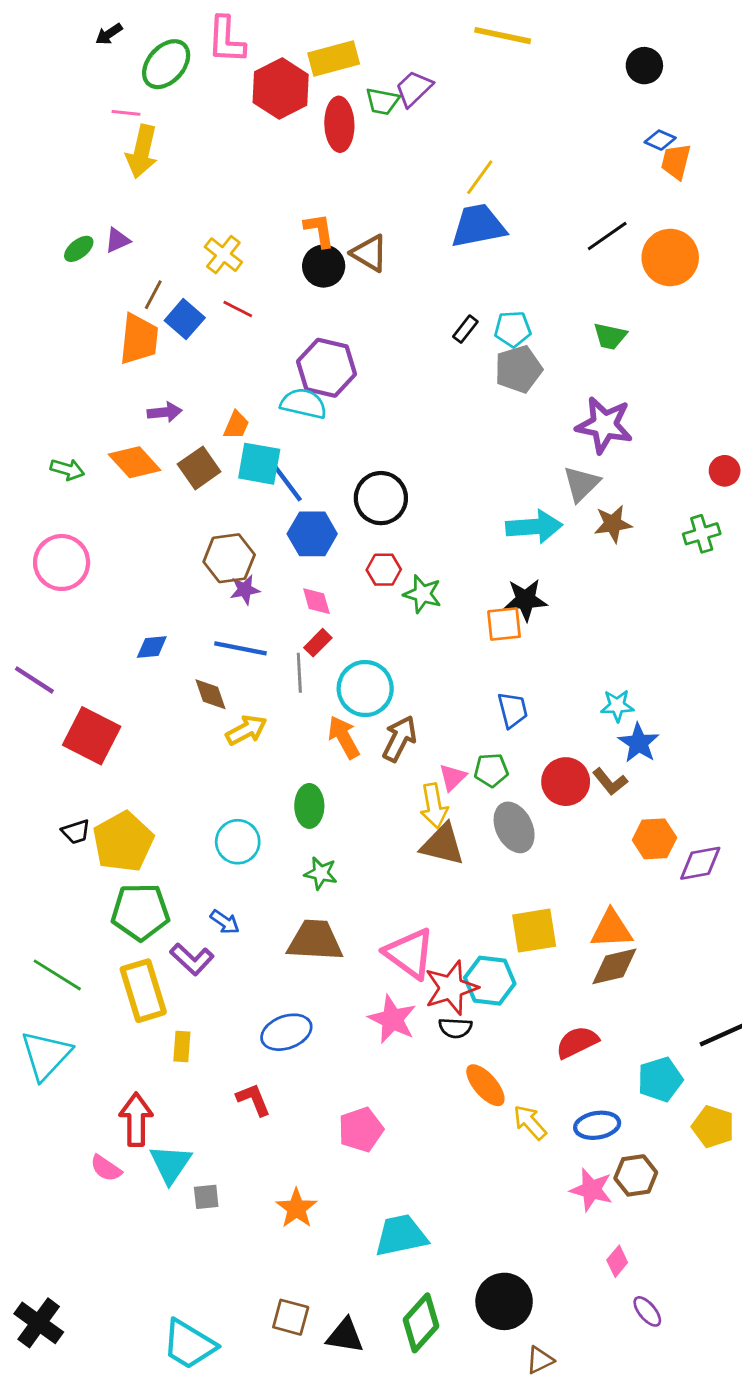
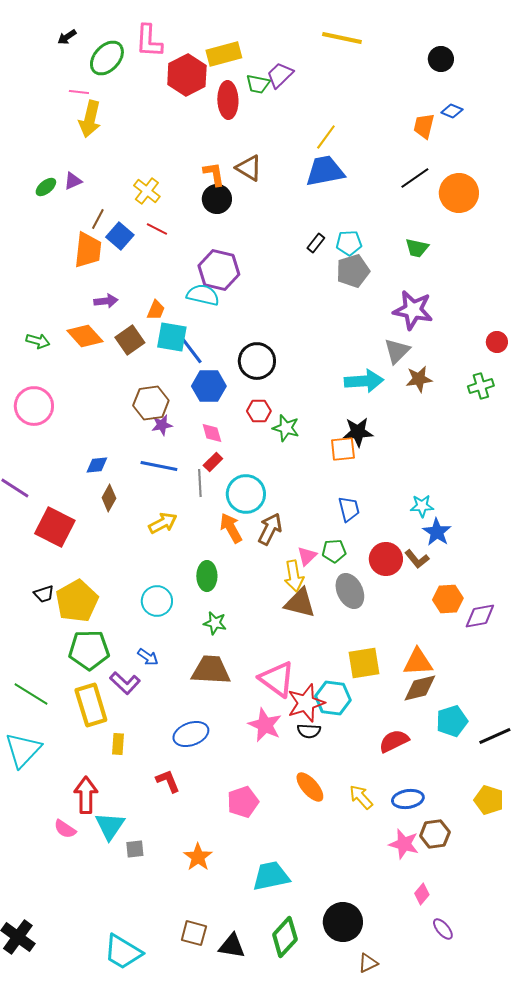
orange trapezoid: (676, 162) -> (424, 126), moved
brown triangle: (369, 253) -> (249, 168), moved
brown diamond: (211, 694) -> (109, 498), moved, turned 48
cyan pentagon: (660, 1079) -> (452, 721), moved
orange ellipse: (485, 1085) -> (310, 787), moved

